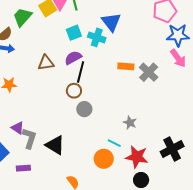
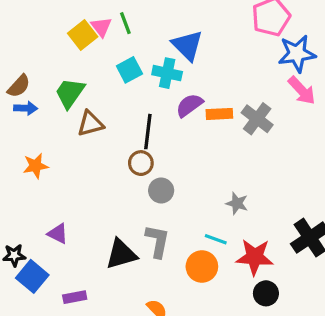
green trapezoid: (22, 17) -> (70, 93), moved
purple semicircle: (73, 58) -> (189, 105), moved
gray L-shape: (29, 138) -> (157, 241), moved
black triangle: (55, 145) -> (121, 254), turned -40

